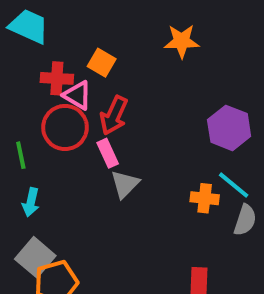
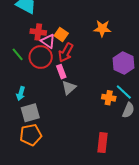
orange star: (182, 41) -> (102, 28), moved
orange square: (102, 63) -> (61, 34), moved
green line: (21, 155) -> (18, 54), moved, turned -32
gray square: (35, 257) -> (30, 113), moved, turned 30

